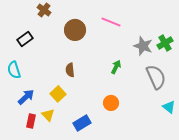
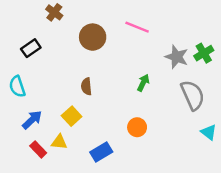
yellow triangle: (48, 115) -> (59, 142), turned -40
red rectangle: (31, 121) -> (38, 149), turned -56

